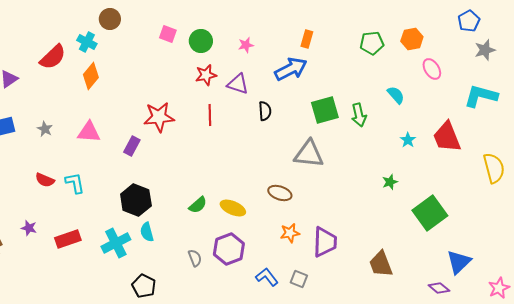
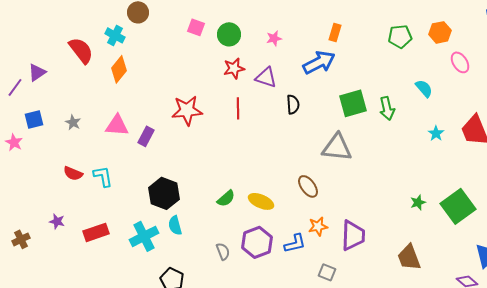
red semicircle: (53, 57) -> (81, 50), turned -84
purple rectangle: (132, 146) -> (146, 136), moved
green star: (390, 182) -> (418, 202), moved
brown ellipse: (280, 193) -> (308, 186), turned 35
blue L-shape: (267, 277) -> (295, 243), moved, turned 115

